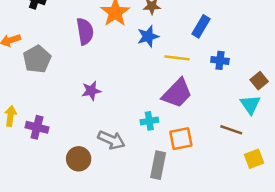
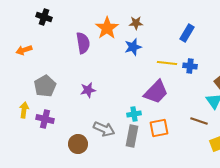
blue rectangle: (201, 26) -> (187, 33), moved
yellow line: (177, 58) -> (167, 63), moved
gray pentagon: (37, 59) -> (45, 86), moved
gray rectangle: (158, 165) -> (132, 136), moved

